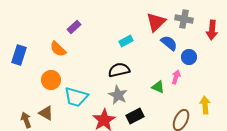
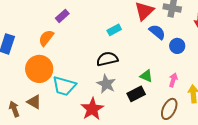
orange semicircle: (58, 49) -> (46, 38), turned 84
pink arrow: (176, 77) -> (173, 80), moved
orange circle: (51, 80) -> (39, 69), size x1.4
black rectangle: (135, 116) -> (136, 94), moved

